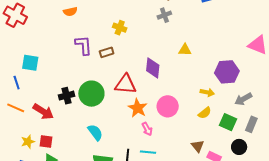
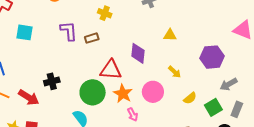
cyan square: (30, 63) -> (24, 32), moved
yellow arrow: (207, 92) -> (175, 72), moved, turned 32
green circle: (91, 94) -> (93, 92), moved
green square: (228, 122) -> (213, 107), turned 36

